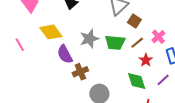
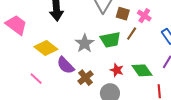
pink cross: (158, 37) -> (144, 16), moved
pink line: (20, 45) -> (36, 79), moved
red star: (146, 60) -> (117, 70), moved

